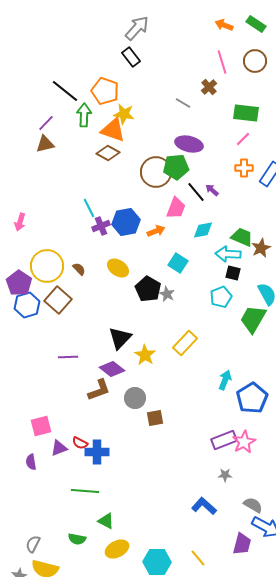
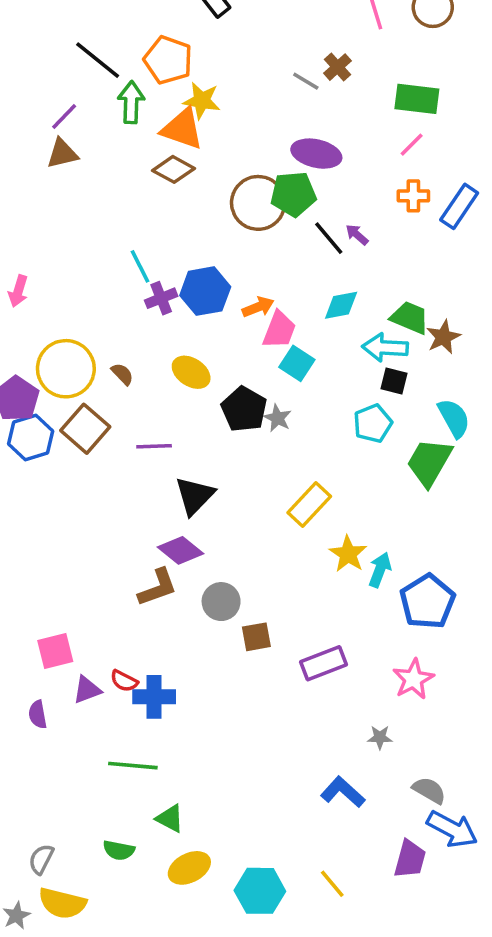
brown cross: (209, 87) -> (338, 67), moved
pink trapezoid: (176, 208) -> (279, 330), moved
yellow star: (145, 355) -> (348, 554), moved
purple line: (68, 357) -> (154, 446), moved
purple rectangle: (224, 440) -> (323, 663), moved

